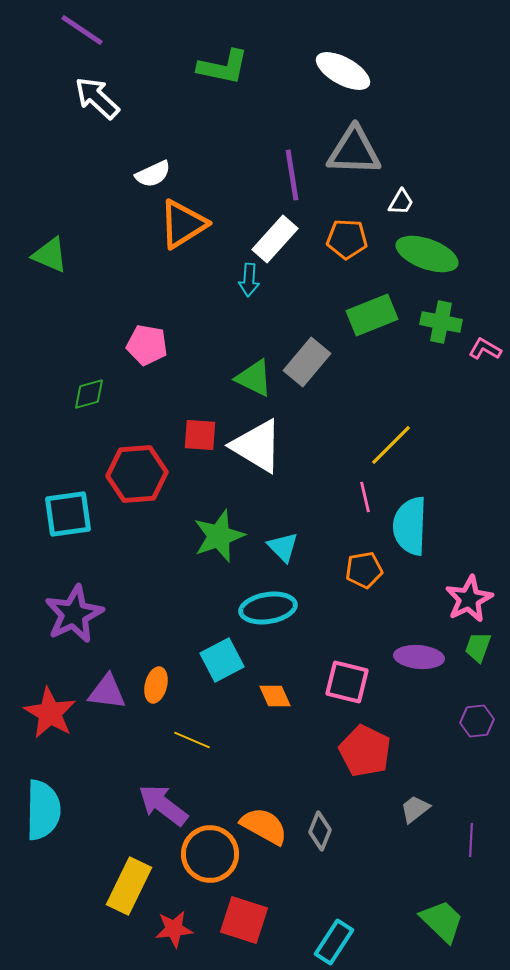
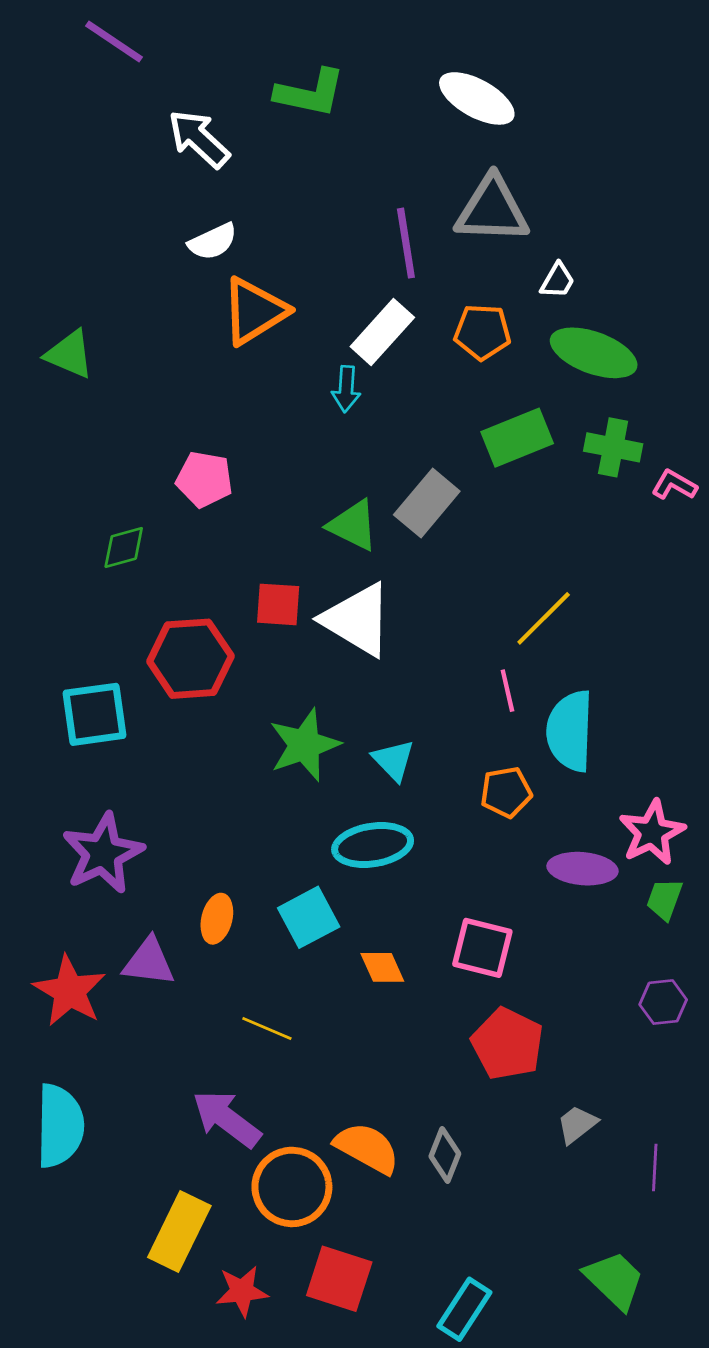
white arrow: (97, 98) -> (199, 139), moved
purple ellipse: (419, 657) -> (582, 869), moved
orange ellipse: (156, 685) -> (217, 919), moved

